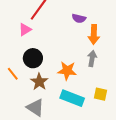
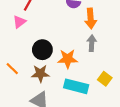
black circle: (33, 58) -> (42, 50), moved
brown star: (39, 82) -> (40, 74), turned -30
yellow square: (101, 94) -> (105, 79), turned 32

